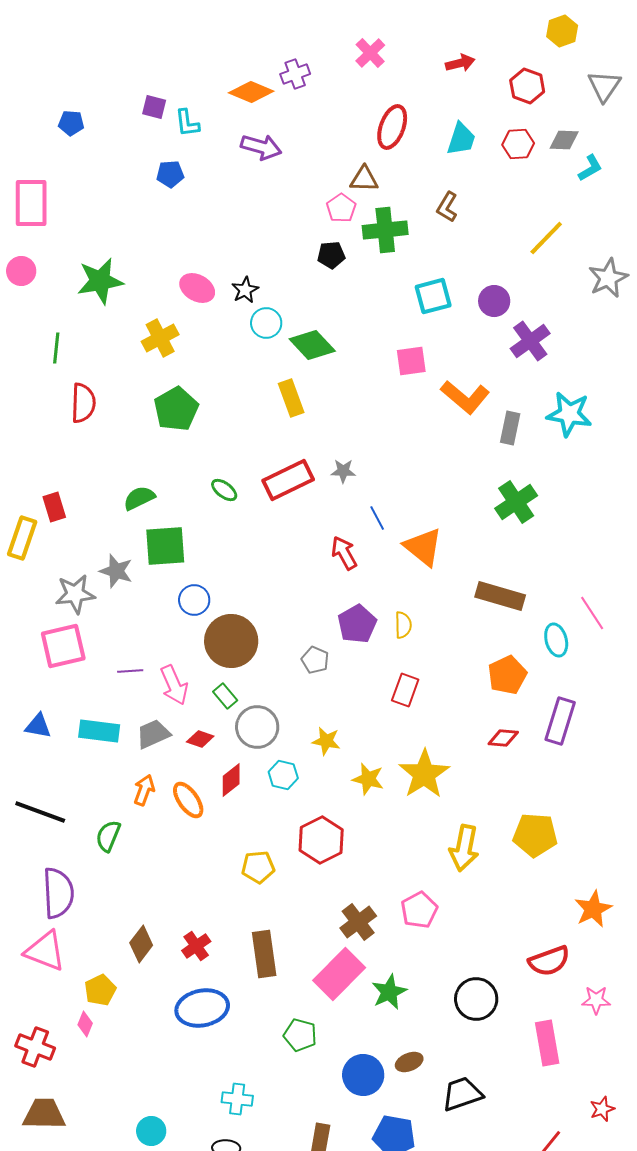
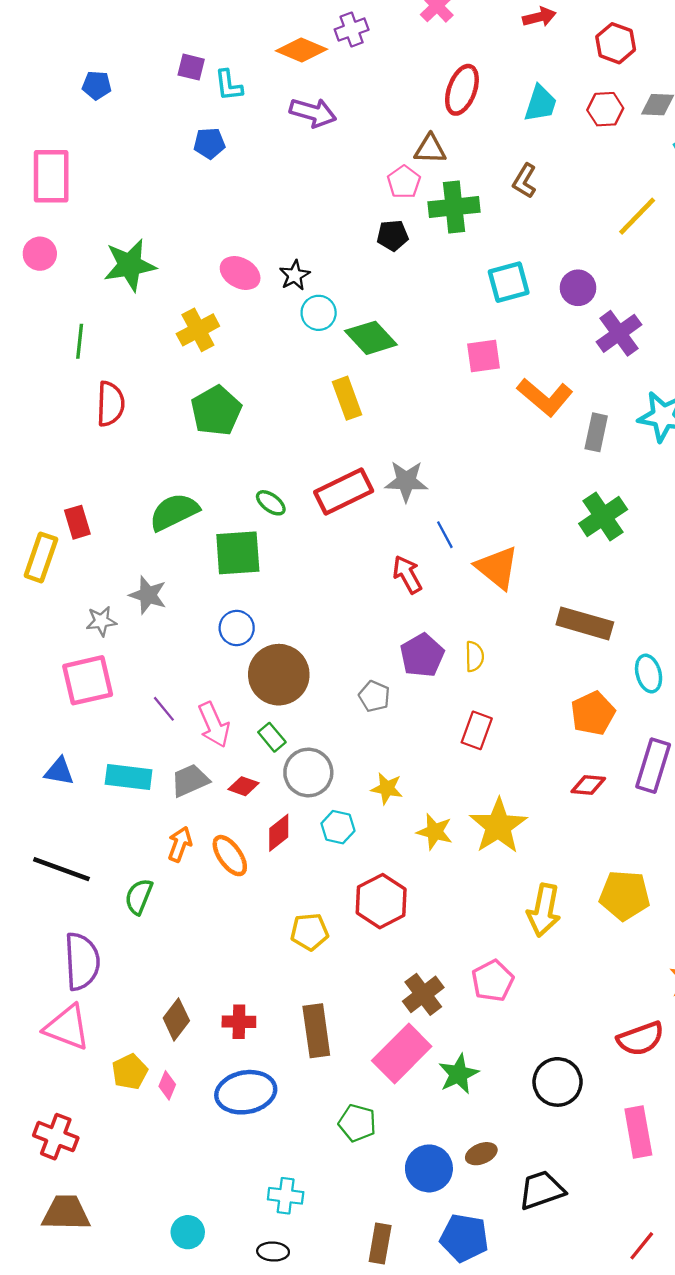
gray star: (343, 471) -> (406, 481), size x1.5
green semicircle: (139, 498) -> (174, 512), size x1.4
green square: (165, 546) -> (238, 553), moved
gray star: (75, 594) -> (101, 621), size x0.7
purple line: (130, 671) -> (164, 709), turned 55
red cross: (196, 946) -> (239, 1022), turned 36
pink diamond: (85, 1024) -> (167, 1085), moved

